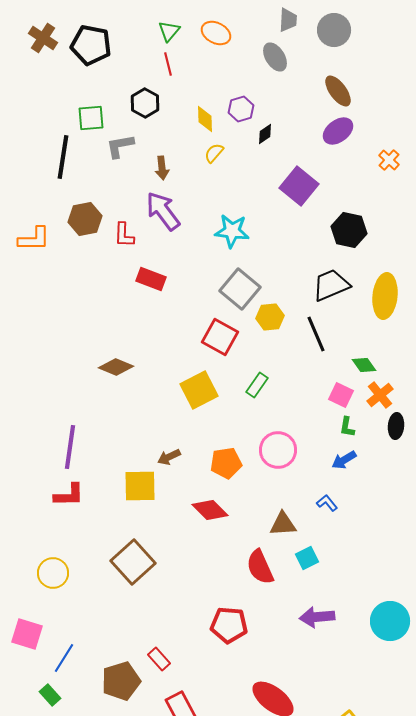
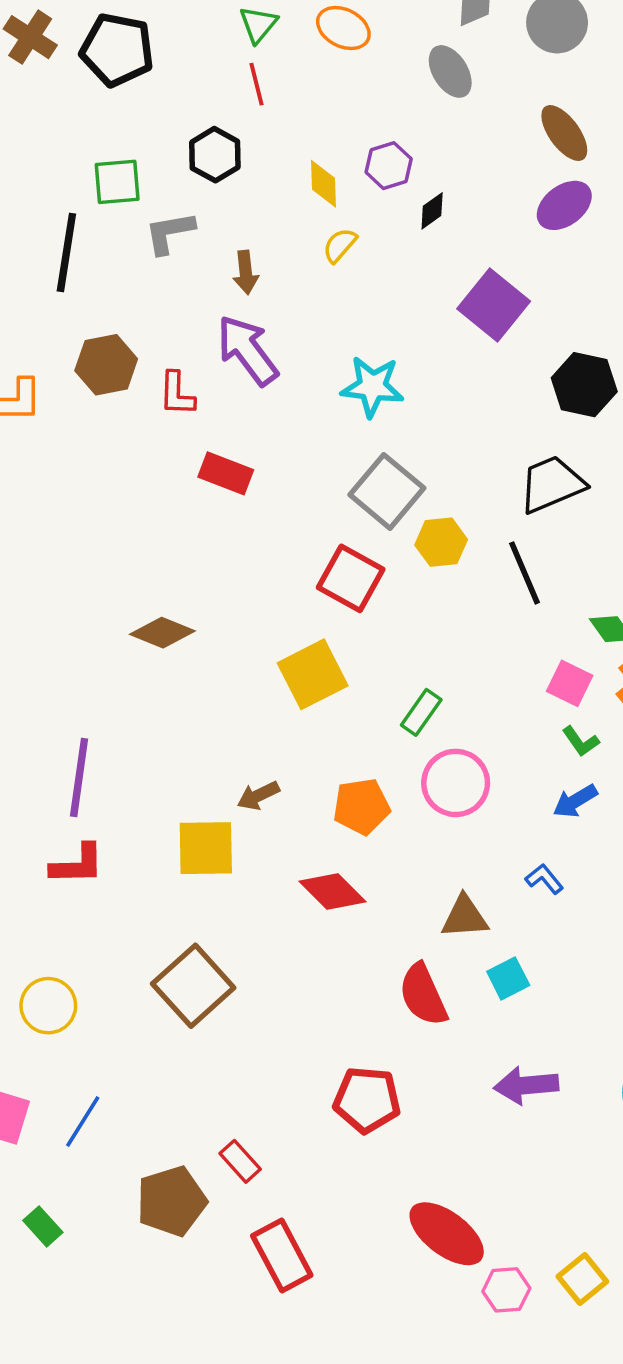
green rectangle: (257, 385) -> (421, 712), moved
green L-shape: (347, 427) -> (581, 741), turned -45
blue line: (64, 658) -> (83, 1121), moved

